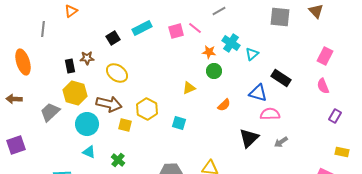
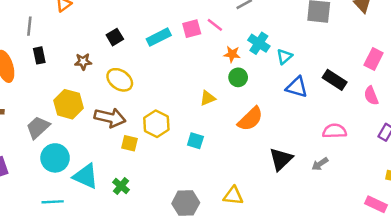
cyan rectangle: (142, 28) -> (159, 37), moved
black rectangle: (70, 66) -> (39, 55), moved
black rectangle: (281, 78) -> (335, 80), moved
blue triangle: (258, 93) -> (297, 87), moved
orange semicircle: (224, 105) -> (250, 119), size x1.6
pink semicircle: (270, 114) -> (335, 131), moved
cyan circle: (87, 124) -> (55, 158), moved
cyan triangle: (89, 152) -> (86, 176), size x1.6

